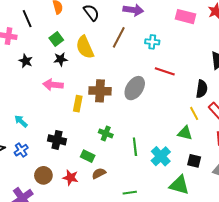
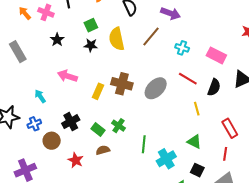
pink rectangle: (185, 17) -> (216, 55), moved
pink arrow: (53, 85) -> (67, 76), moved
black semicircle: (202, 89) -> (214, 87), moved
yellow line: (194, 113) -> (197, 109), moved
black cross: (57, 140) -> (71, 122), turned 36
green rectangle: (88, 156) -> (98, 129), moved
brown semicircle: (99, 173) -> (103, 150), moved
brown circle: (43, 175) -> (52, 141), moved

